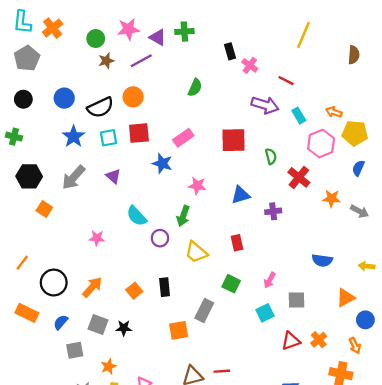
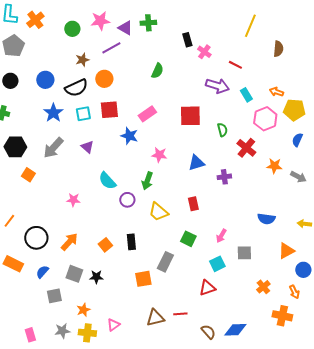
brown semicircle: (354, 55) -> (278, 49), moved
brown star: (106, 61) -> (82, 60), moved
red triangle: (291, 341) -> (207, 288), moved

